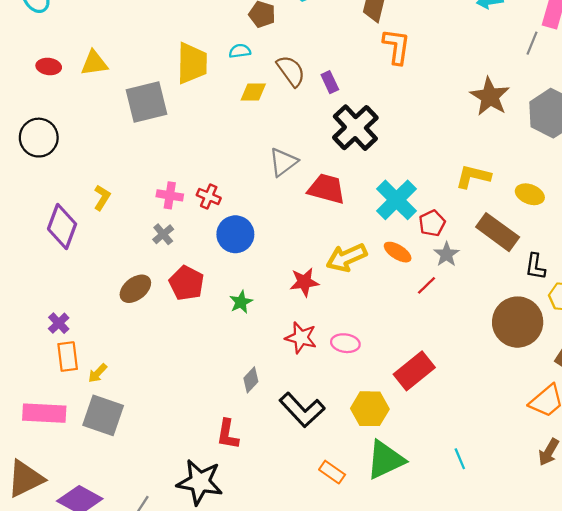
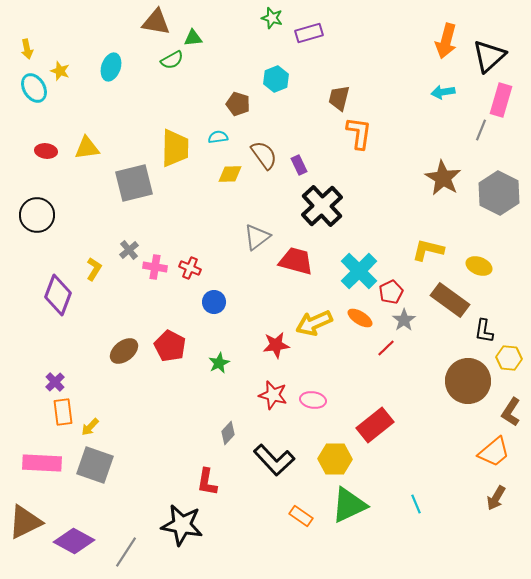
gray cross: (163, 234) -> (129, 250), moved
blue circle: (235, 234) -> (214, 302), size x0.7

